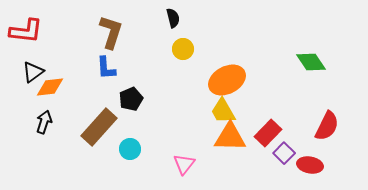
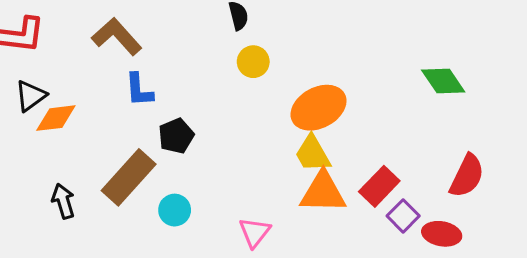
brown L-shape: (111, 32) -> (117, 36), moved, turned -60
black arrow: (44, 122) -> (63, 201), moved, turned -35

